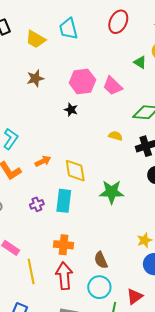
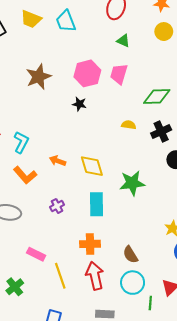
yellow trapezoid: (36, 39) -> (31, 19), moved
green triangle: (140, 62) -> (123, 41), moved
brown star: (35, 78) -> (39, 77), size x1.4
pink trapezoid: (113, 86) -> (119, 74), turned 70
orange arrow: (43, 161) -> (58, 161), turned -126
cyan rectangle: (64, 201) -> (97, 204), moved

